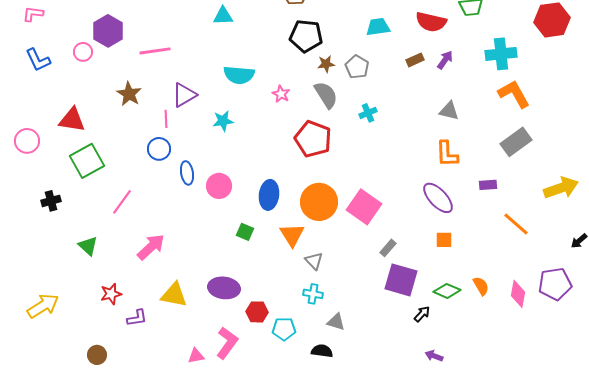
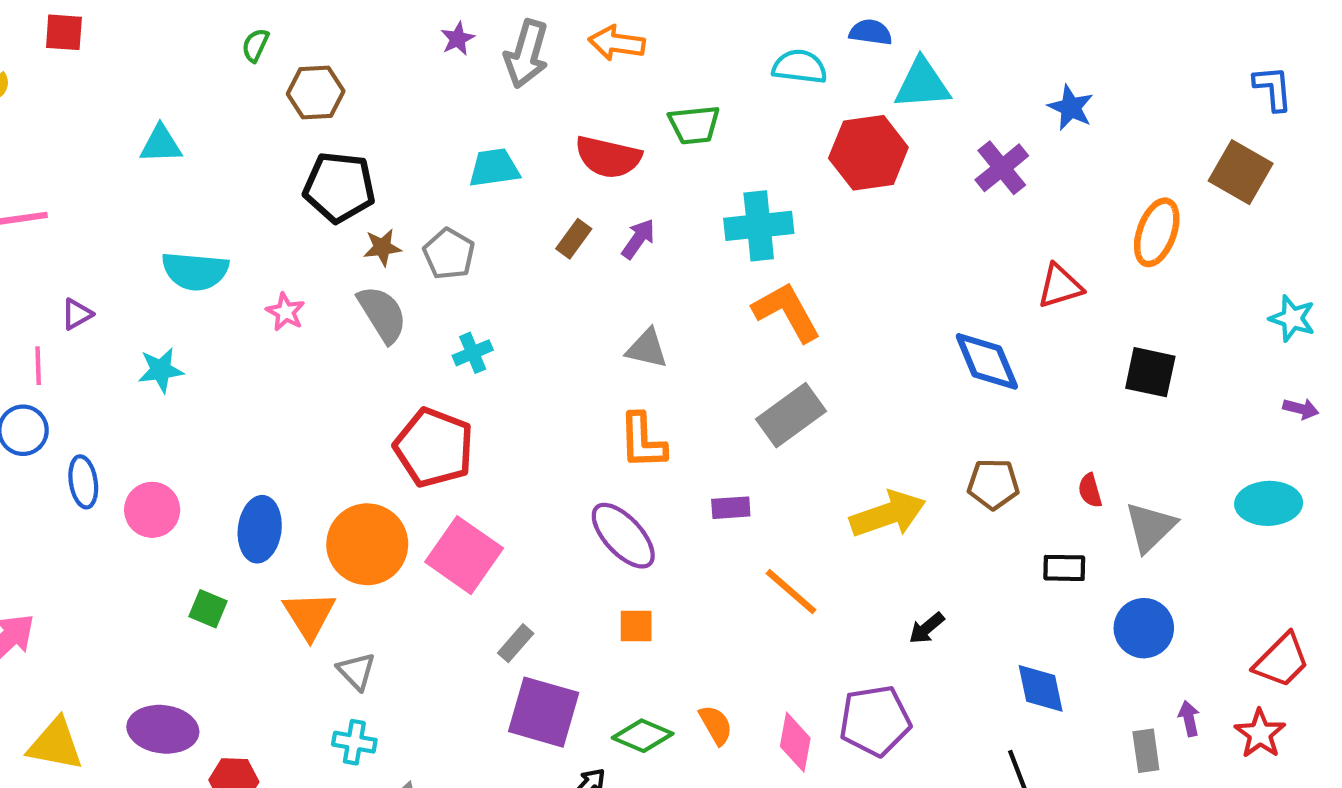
brown rectangle: (415, 60) -> (574, 239), turned -30
purple triangle: (184, 95) -> (77, 314), size x0.6
red pentagon: (313, 139) -> (434, 447), moved

